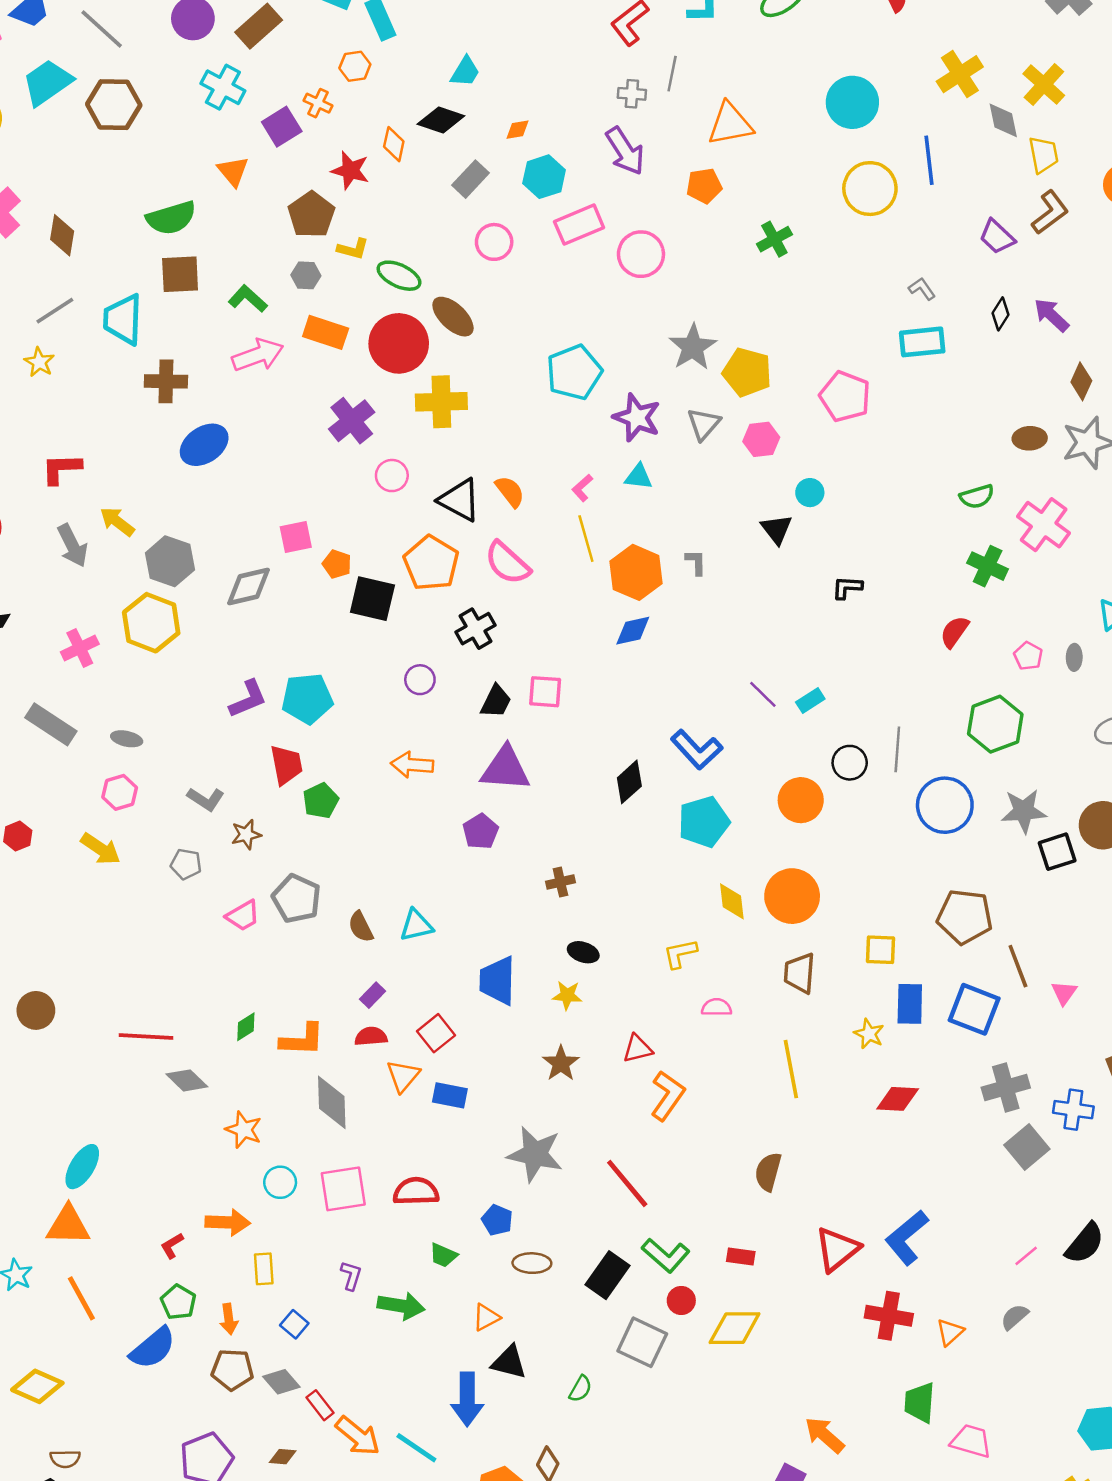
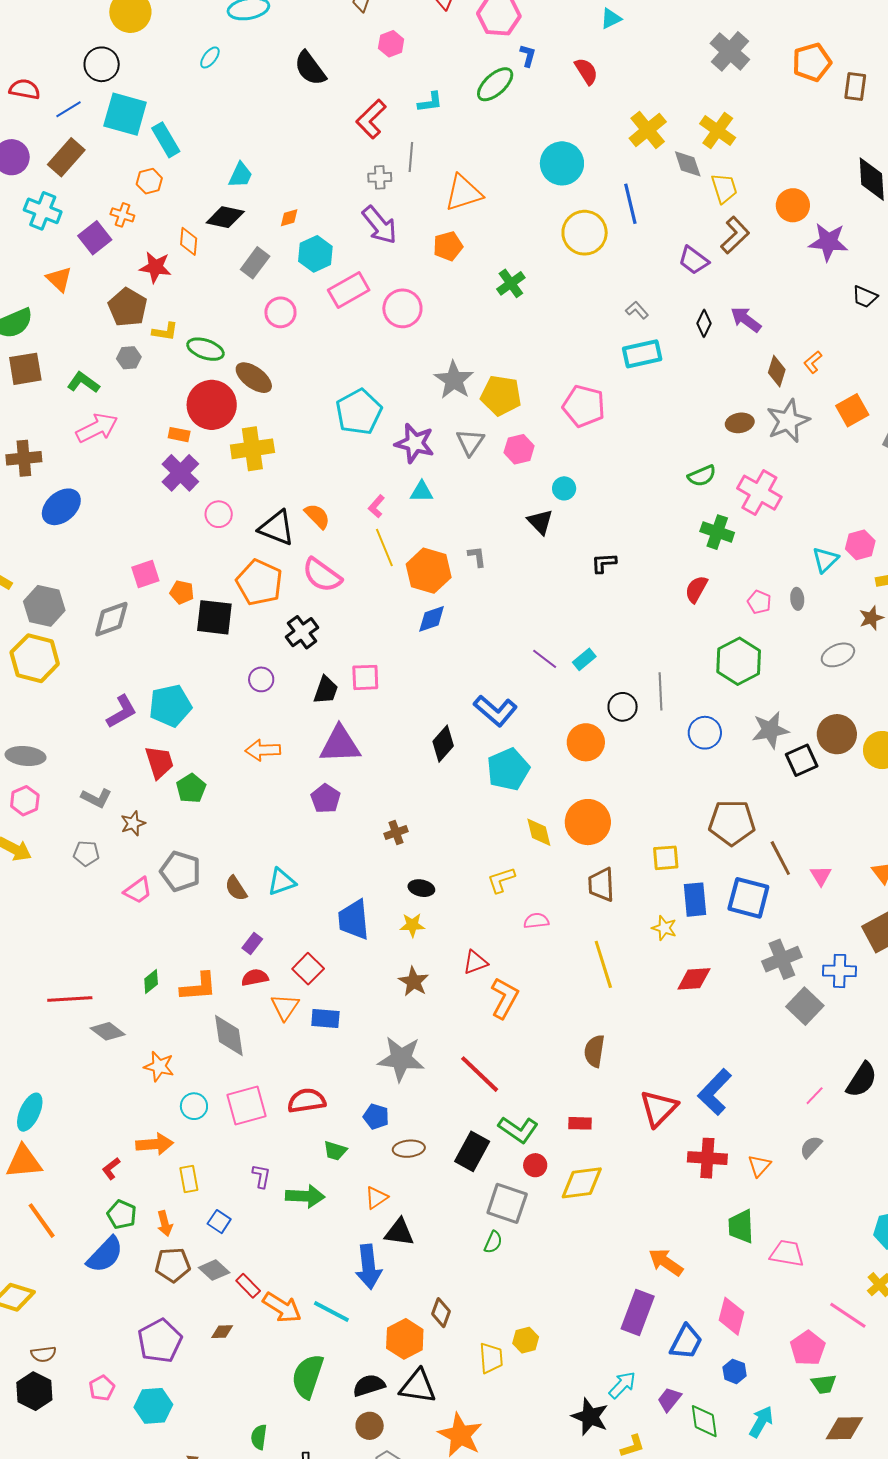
orange rectangle: (326, 332) -> (179, 435), moved, size x0.6
gray ellipse: (127, 739) -> (26, 756), size x1.5
blue circle: (945, 805) -> (705, 733), size x0.7
green semicircle: (580, 1389) -> (493, 1242), moved

